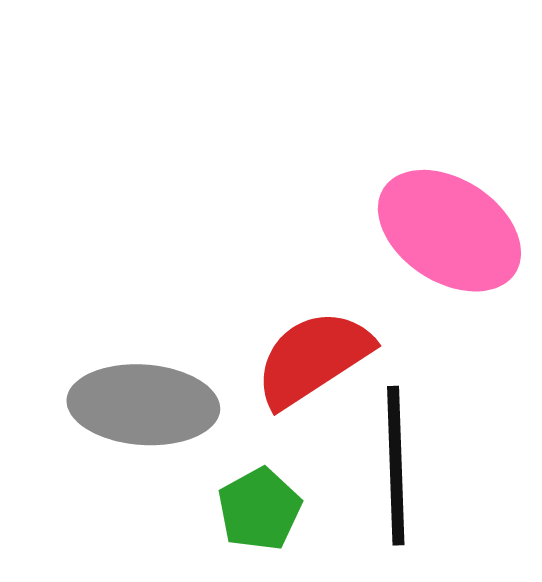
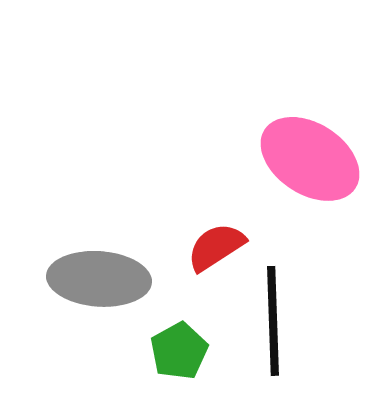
red semicircle: (313, 358) -> (216, 247), size x0.7

